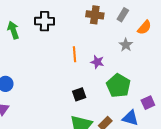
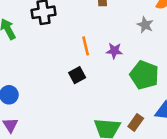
black square: (79, 94) -> (77, 75), moved

